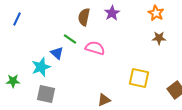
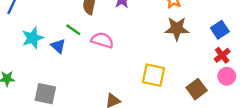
brown star: (159, 38) -> (177, 29), size x1.5
cyan star: (41, 67) -> (33, 38), moved

